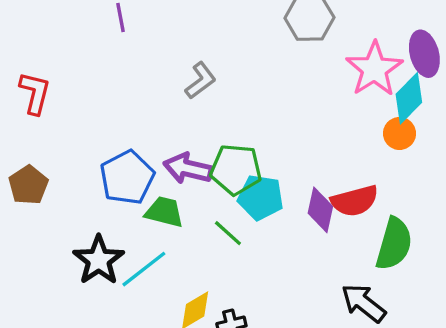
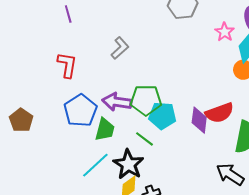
pink star: (374, 69) -> (225, 32), size x0.6
red L-shape: (35, 93) -> (67, 65), moved
green trapezoid: (164, 212) -> (105, 129), turned 95
black star: (99, 260) -> (128, 164), moved

